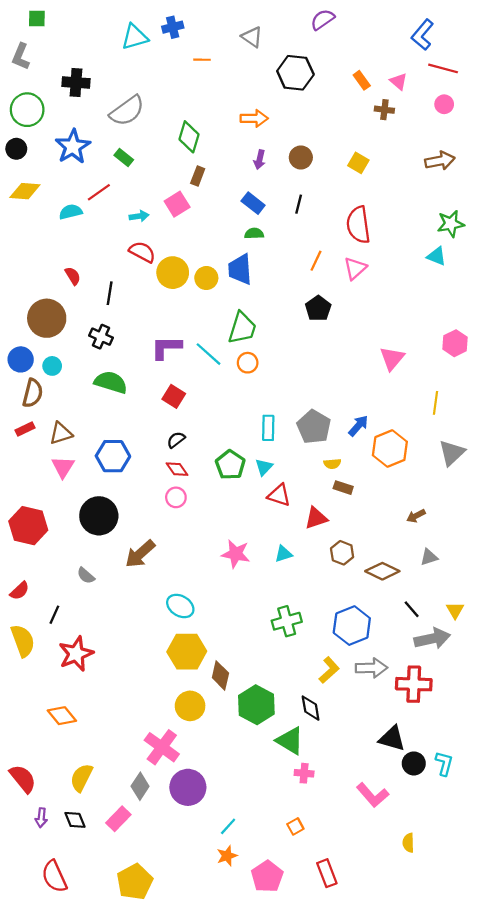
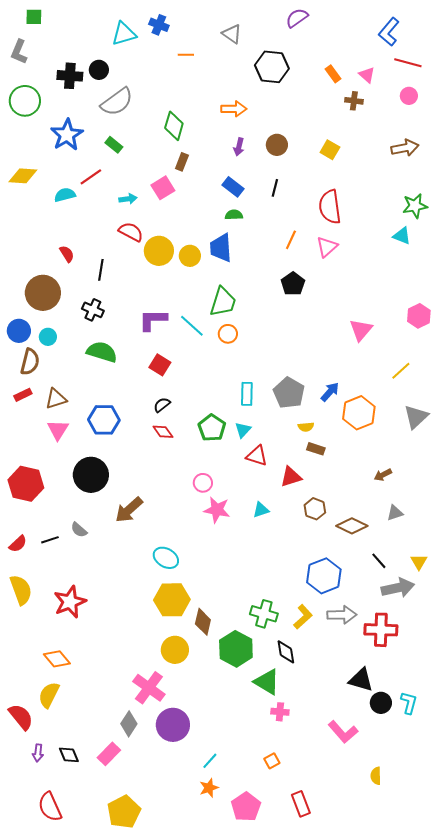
blue cross: (173, 27) -> (159, 25), turned 36
black circle: (16, 149) -> (99, 70), moved
yellow line: (435, 403) -> (401, 371), turned 40
pink circle: (176, 497) -> (203, 483), moved
black line: (54, 615) -> (50, 540), moved, turned 48
green cross: (287, 621) -> (264, 614), moved, turned 32
yellow semicircle: (81, 778) -> (49, 695), moved

